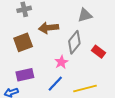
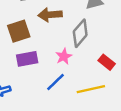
red rectangle: (99, 52) -> (107, 62), moved
purple rectangle: (25, 75) -> (27, 59), moved

